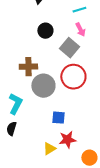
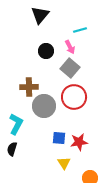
pink arrow: (80, 30) -> (70, 47), moved
red star: (67, 140) -> (79, 142), moved
yellow triangle: (49, 149) -> (64, 163), moved, turned -32

